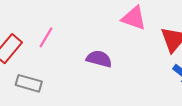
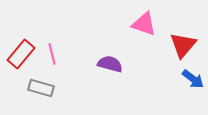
pink line: (46, 37) -> (52, 54), moved, turned -45

